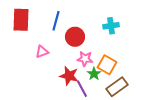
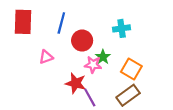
orange square: (107, 65) -> (131, 69), moved
green star: (94, 74) -> (103, 57), moved

